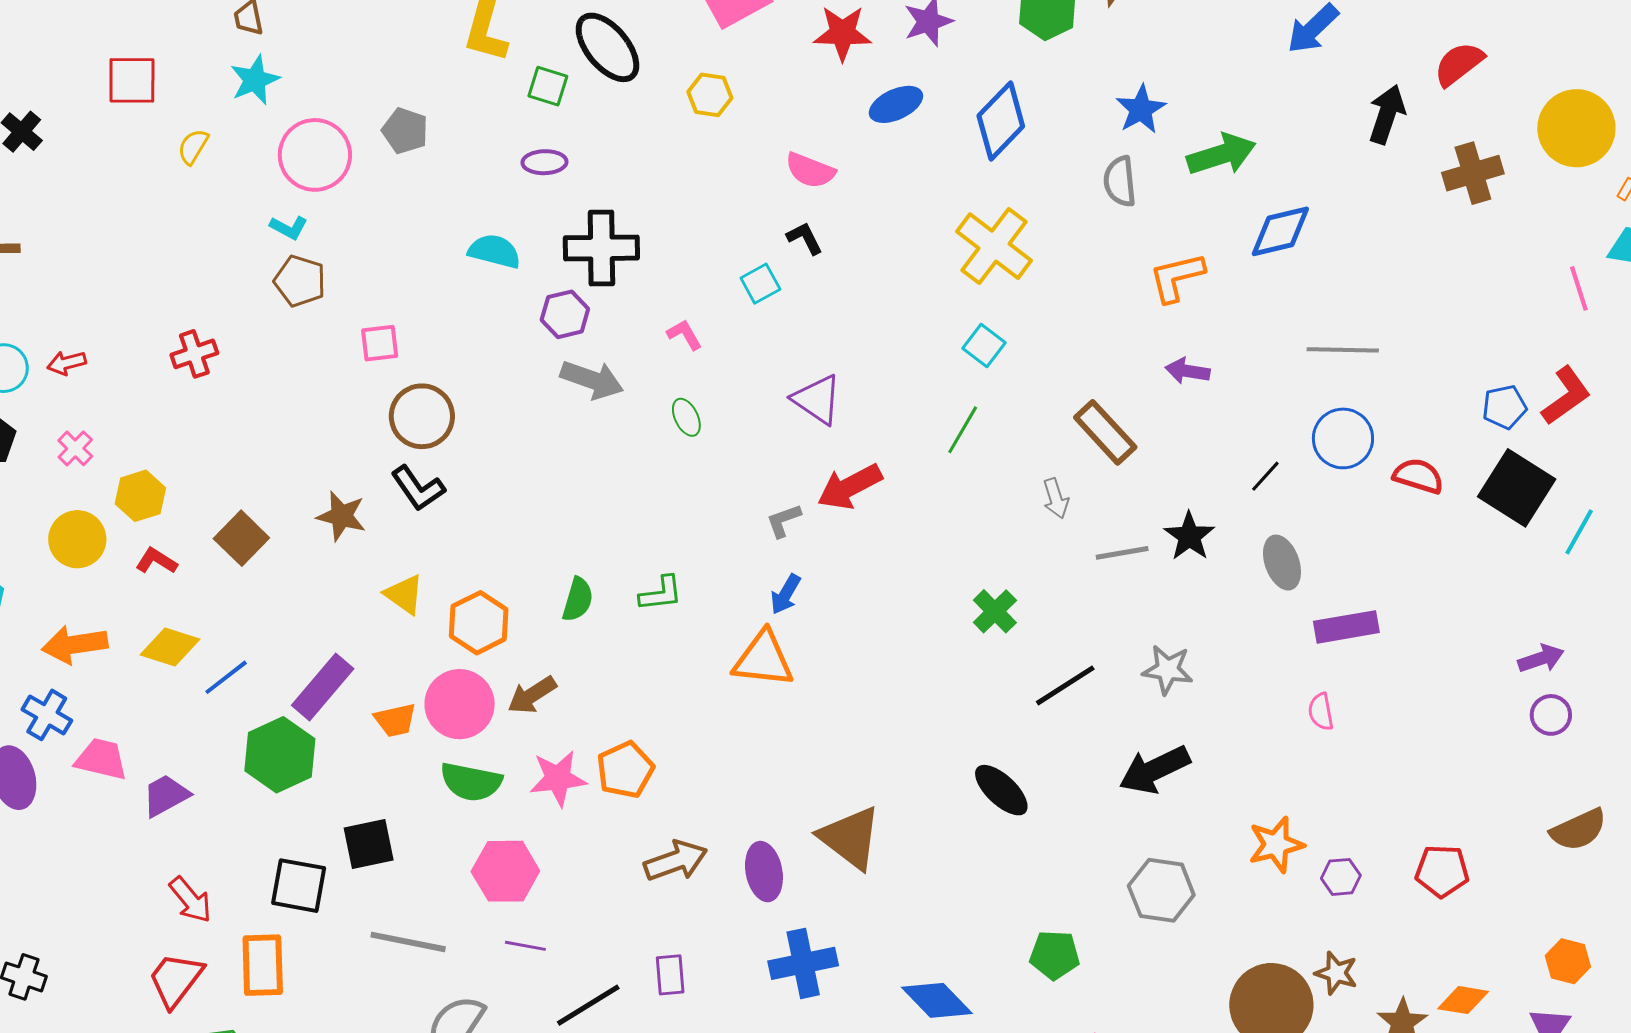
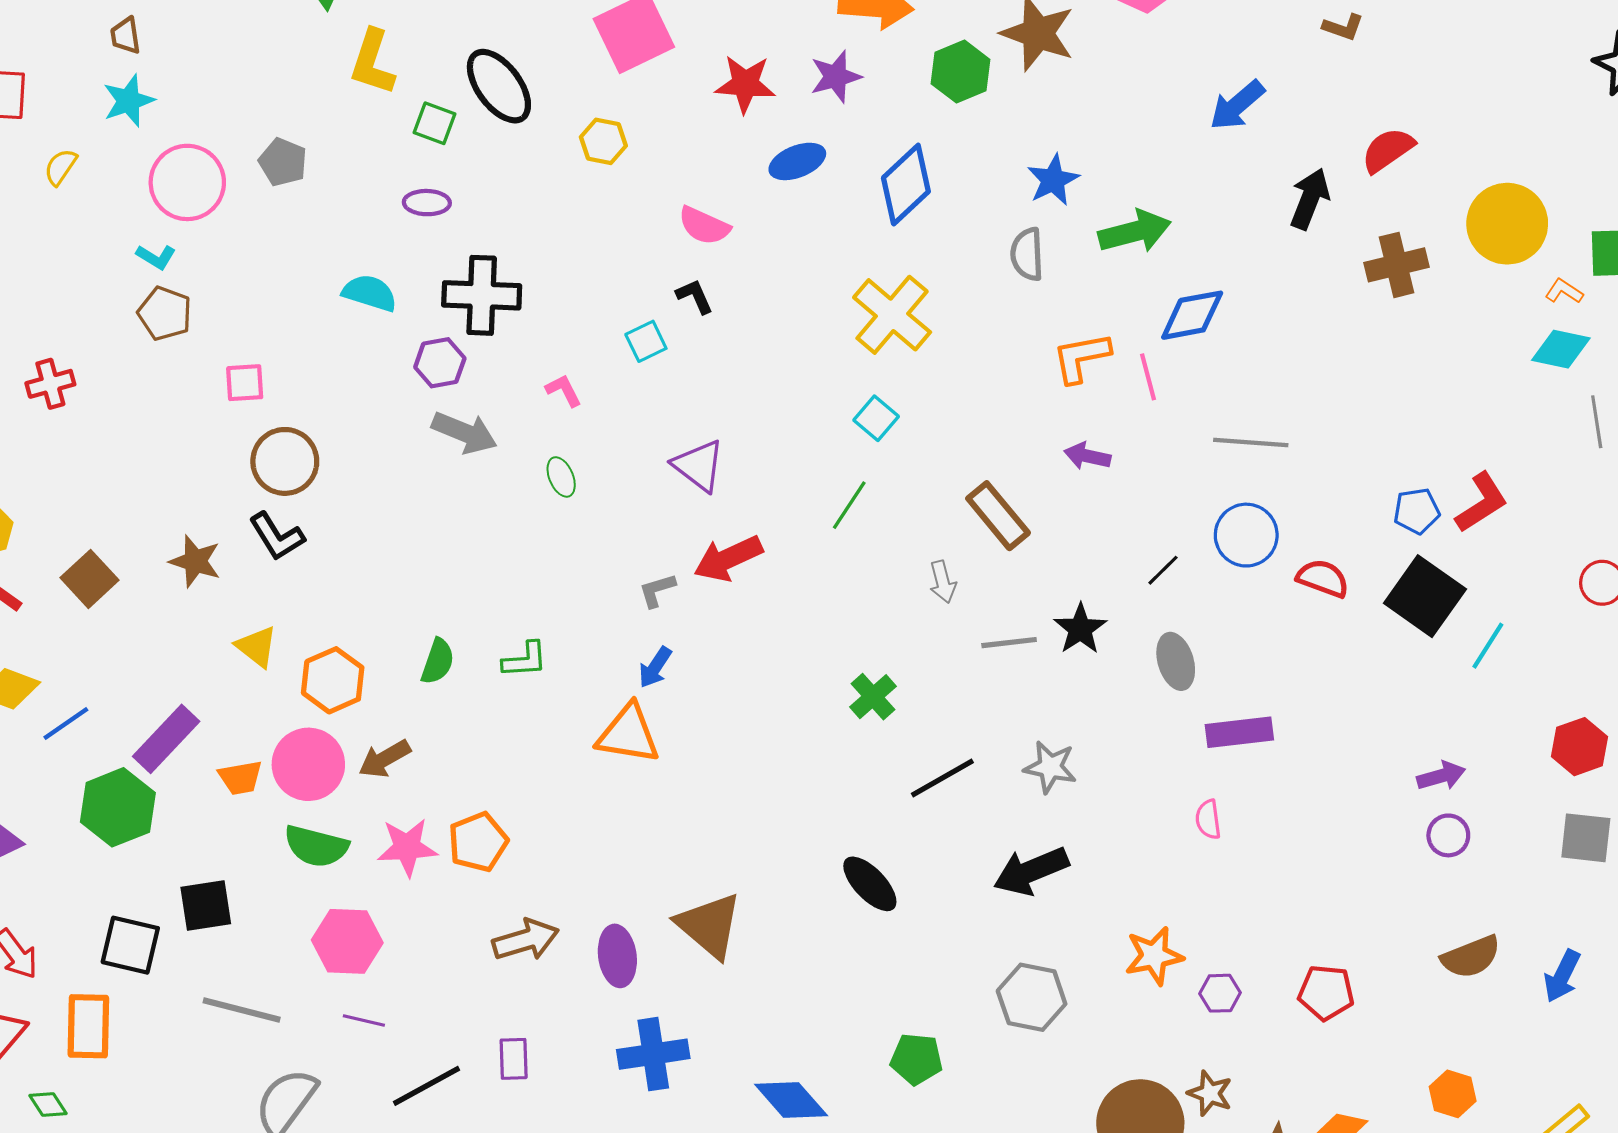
pink line: (1579, 288) -> (1148, 377), moved

